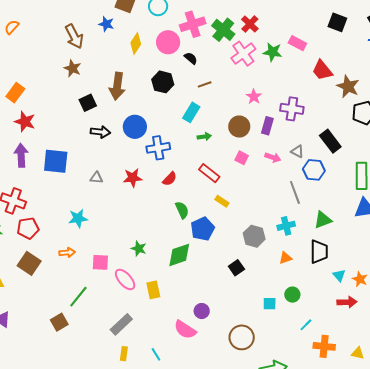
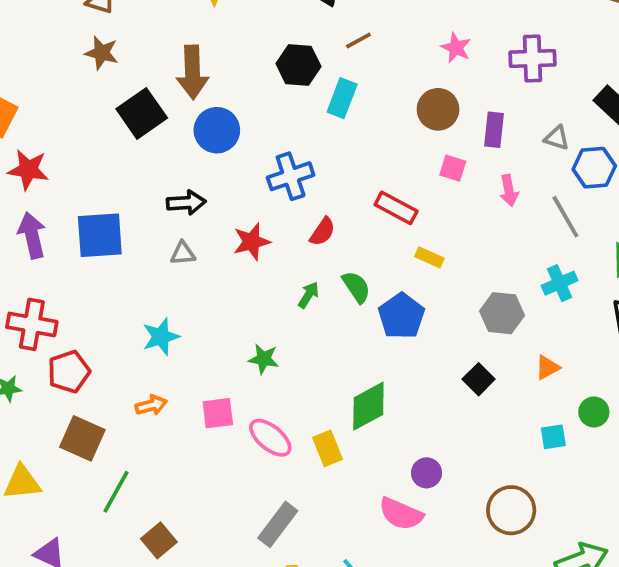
black hexagon: (163, 82) -> (298, 65), moved
black square: (88, 103) -> (142, 113), size x1.4
purple rectangle: (267, 126) -> (494, 130), moved
blue circle: (135, 127) -> (217, 130), moved
black arrow: (100, 132) -> (186, 203), moved
green arrow: (204, 137) -> (309, 295), moved, turned -40
pink arrow: (273, 157) -> (509, 190), moved, turned 70
green star: (139, 249) -> (264, 359), moved
green diamond: (179, 255) -> (368, 406), moved
orange triangle: (285, 258) -> (547, 367), moved
green line: (78, 297) -> (116, 492), moved

